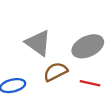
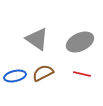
brown semicircle: (55, 72) -> (43, 73), moved

